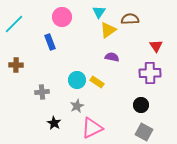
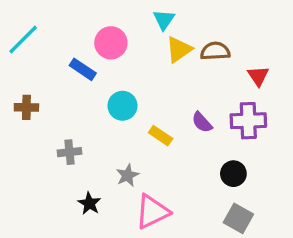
pink circle: (62, 17) -> (111, 43), moved
brown semicircle: (130, 19) -> (215, 51), moved
blue rectangle: (50, 42) -> (83, 69), turned -35
purple semicircle: (112, 57) -> (202, 122), moved, turned -144
cyan circle: (77, 80) -> (122, 106), moved

